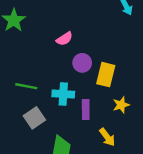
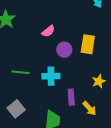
yellow rectangle: (106, 75) -> (88, 44), moved
purple rectangle: (86, 109) -> (71, 97), moved
gray square: (34, 118) -> (16, 109), moved

